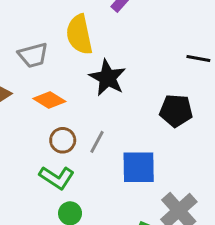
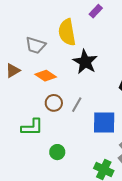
gray trapezoid: (33, 55) -> (36, 45), turned 30
green L-shape: (57, 178) -> (32, 127), moved, turned -35

